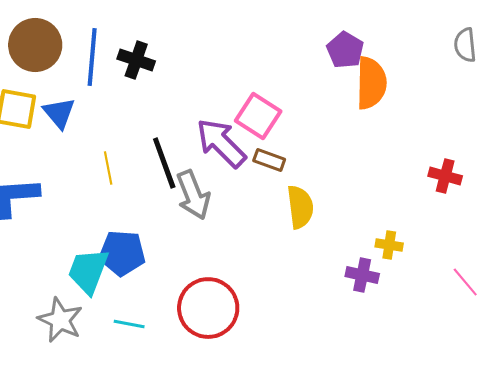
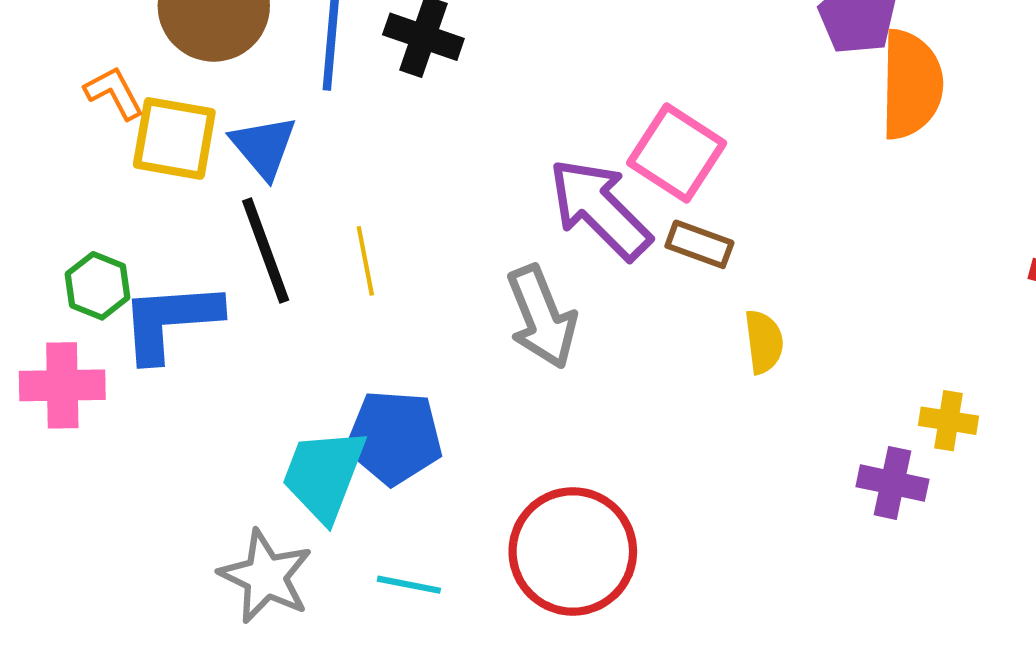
black line: (164, 163) -> (266, 251), moved
yellow semicircle: (300, 207) -> (764, 342), size x0.7

